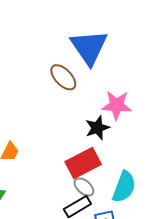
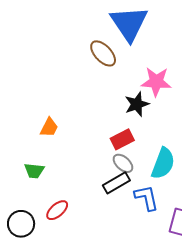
red rectangle: (83, 163) -> (122, 139), size x0.7

